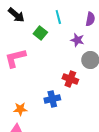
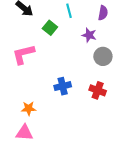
red cross: (70, 79) -> (98, 90), moved
blue cross: (52, 99) -> (63, 86), moved

